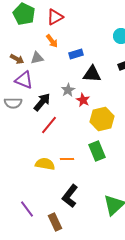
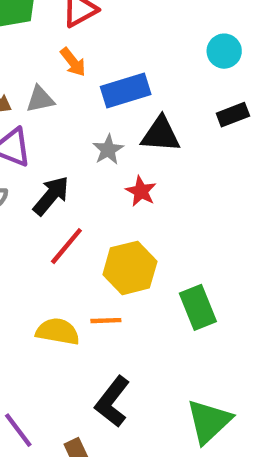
blue rectangle: (76, 54) -> (126, 91), size x1.5
gray star: (68, 90) -> (108, 150), moved
yellow hexagon: (102, 119) -> (130, 268), moved
green rectangle: (97, 151) -> (198, 307), moved

